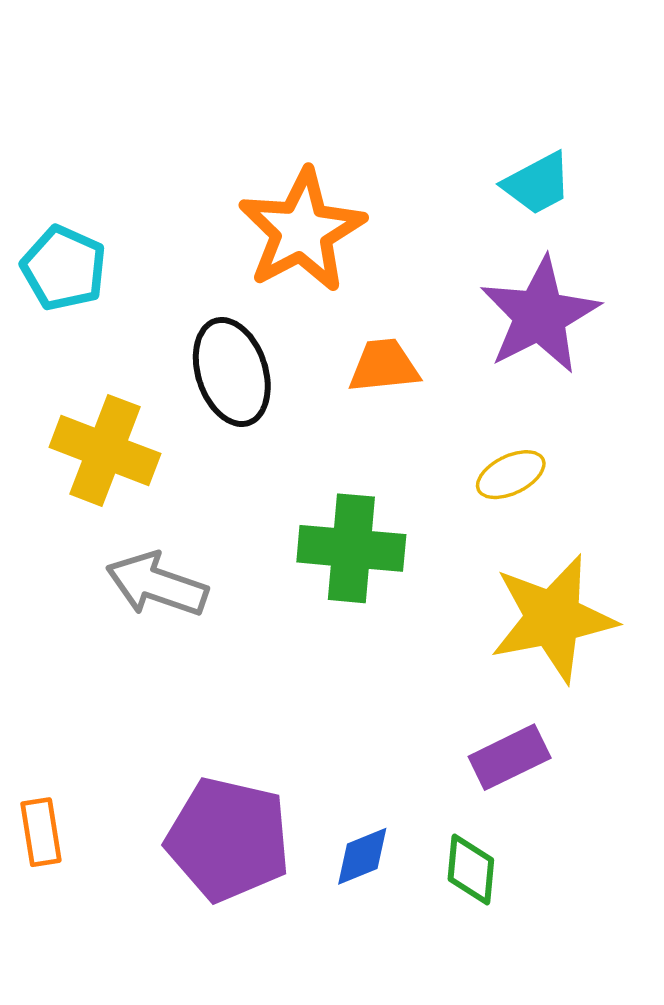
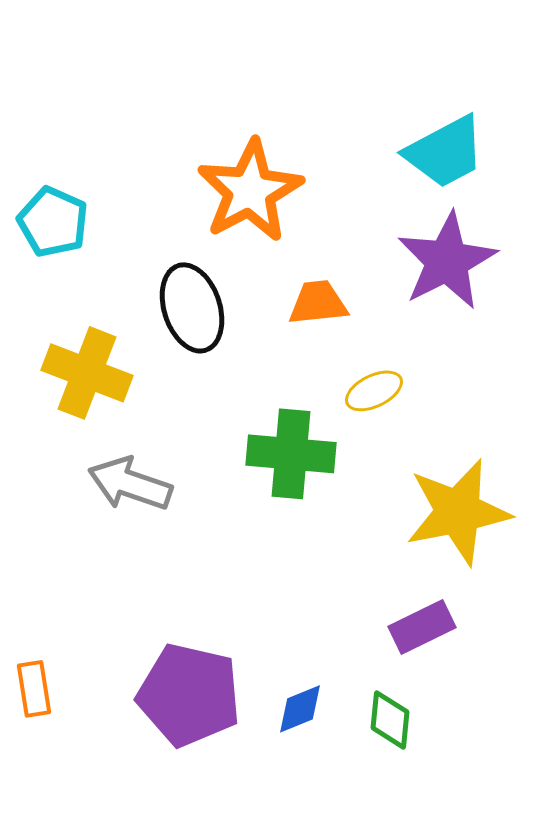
cyan trapezoid: (537, 184) -> (445, 152), size x1.4
yellow ellipse: (511, 475) -> (374, 391), moved

